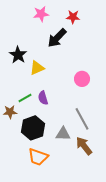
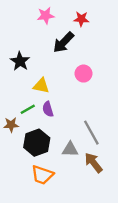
yellow triangle: (37, 68) -> (41, 86), moved, turned 35
pink circle: (82, 79) -> (84, 74), moved

